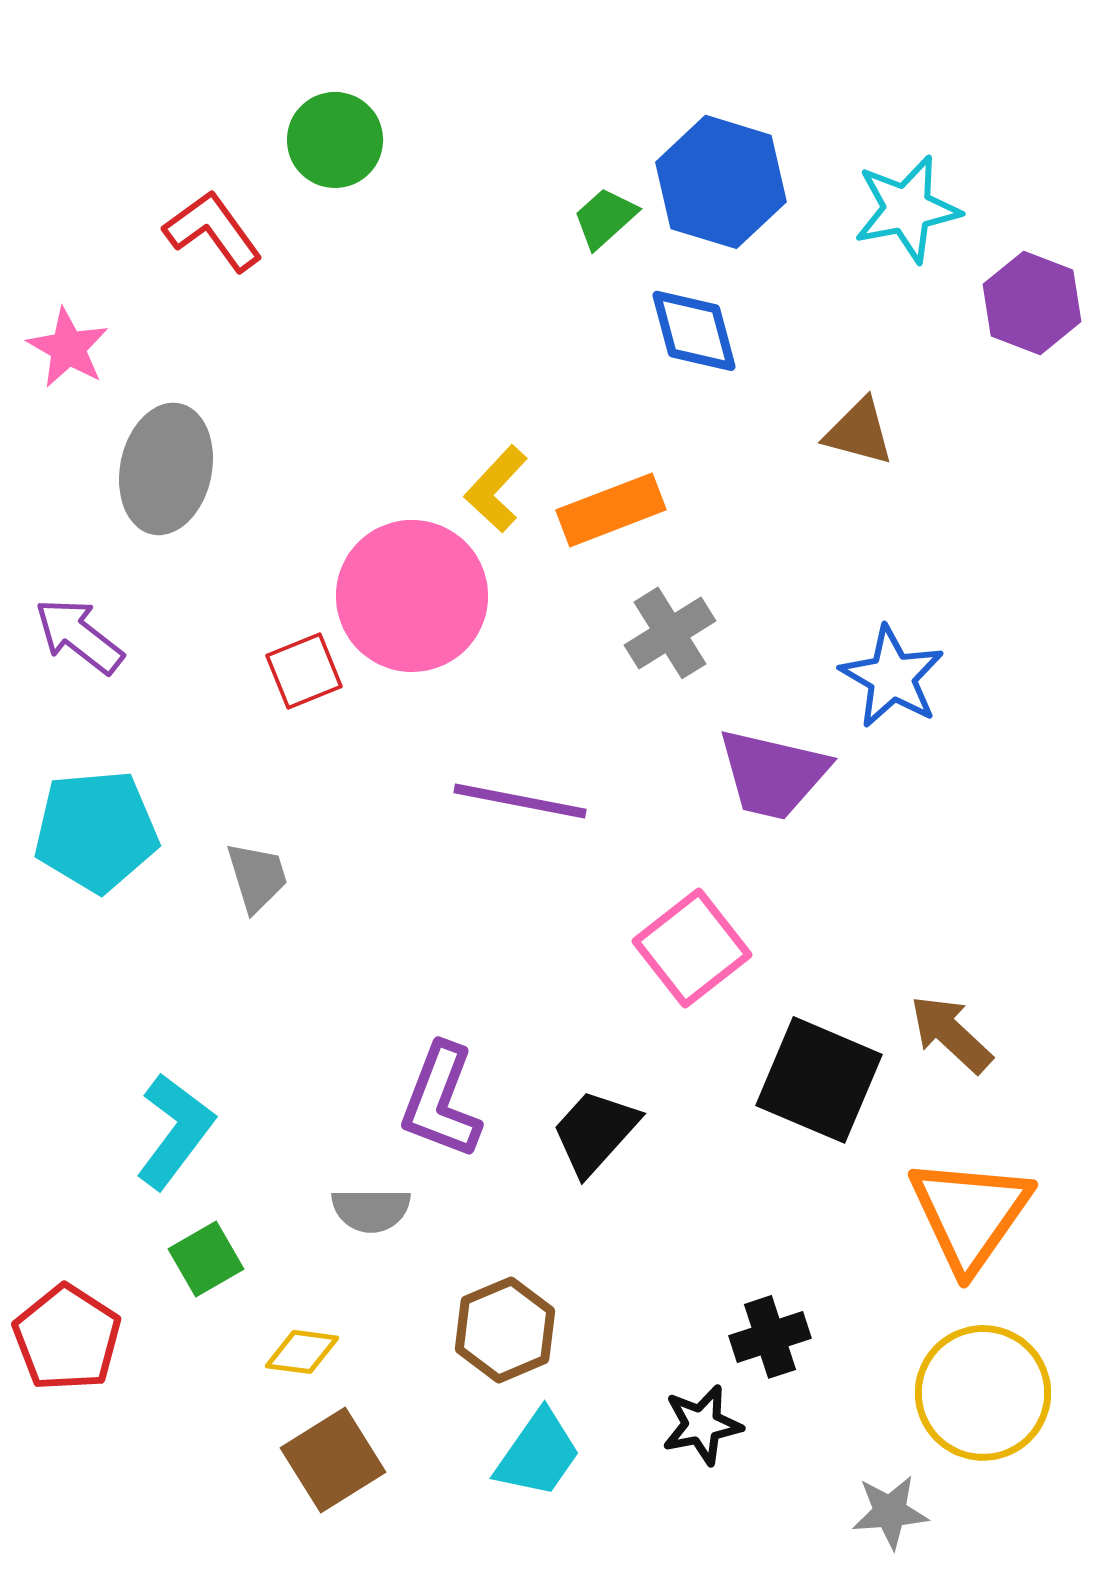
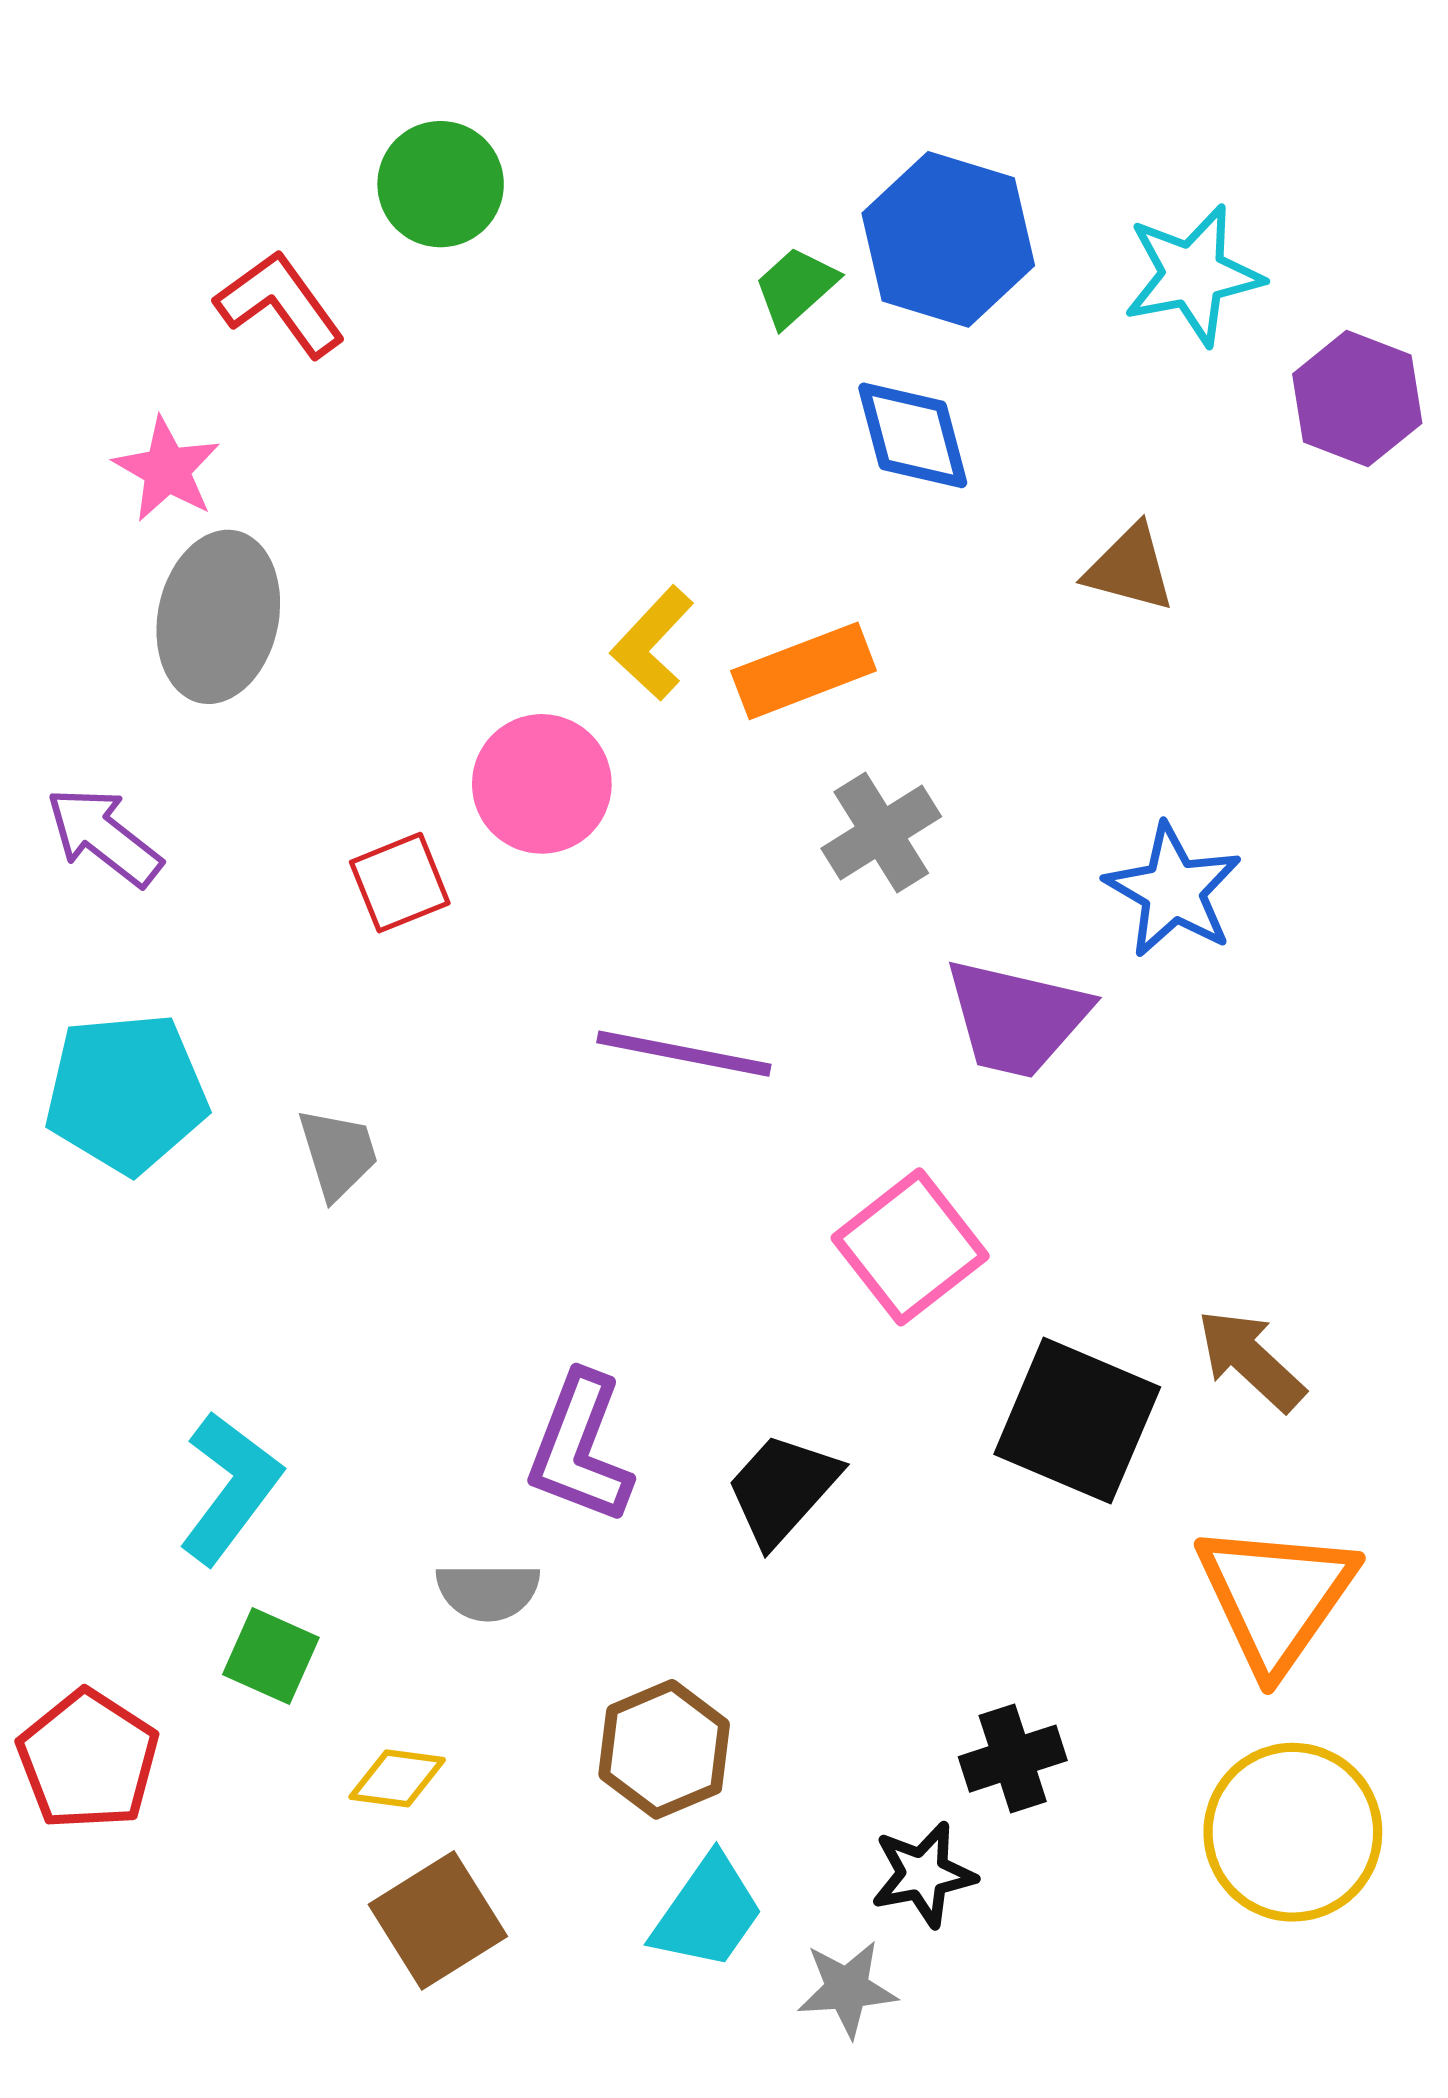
pink star: (68, 348) -> (167, 470), moved
pink circle: (412, 596) -> (542, 784), size x0.7
green square: (206, 1259) -> (271, 1656), turned -36
gray star: (890, 1512) -> (847, 1989), moved

